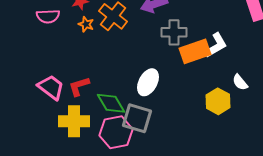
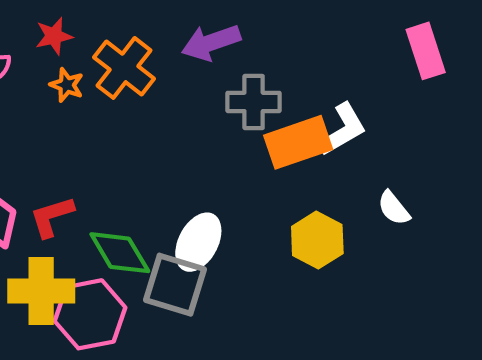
white ellipse: (148, 82) -> (198, 242), moved
yellow hexagon: (218, 101) -> (317, 240), moved
pink hexagon: (116, 132) -> (90, 314), moved

